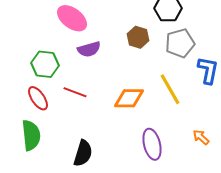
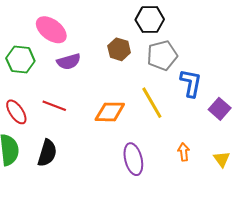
green hexagon: (45, 64) -> (20, 60), moved
orange arrow: (201, 137) -> (184, 152), turned 42
black semicircle: (83, 153) -> (47, 153), moved

